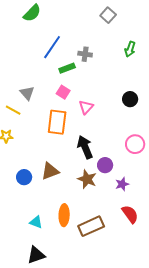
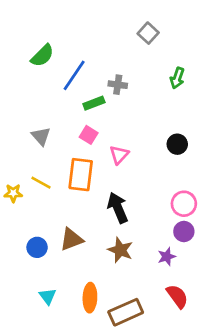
green semicircle: (32, 13) -> (42, 56), moved
yellow line: (13, 110) -> (41, 183), moved
purple circle: (105, 165) -> (184, 231), moved
cyan triangle: (36, 222) -> (48, 296), moved, turned 32

